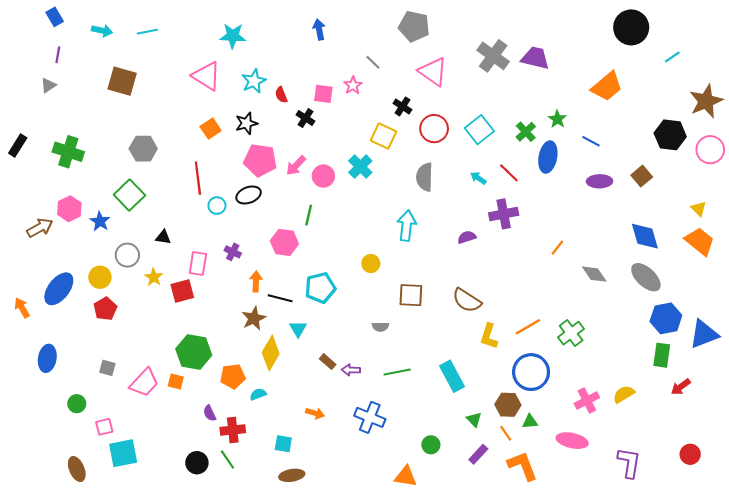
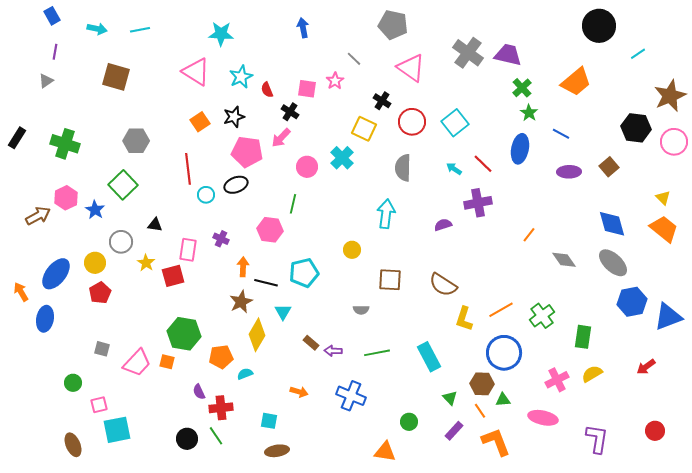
green cross: (526, 132) -> (522, 88), moved
pink arrow: (296, 165) -> (281, 138), moved
green rectangle: (662, 355) -> (583, 337), moved
blue ellipse: (47, 358) -> (45, 319), moved

